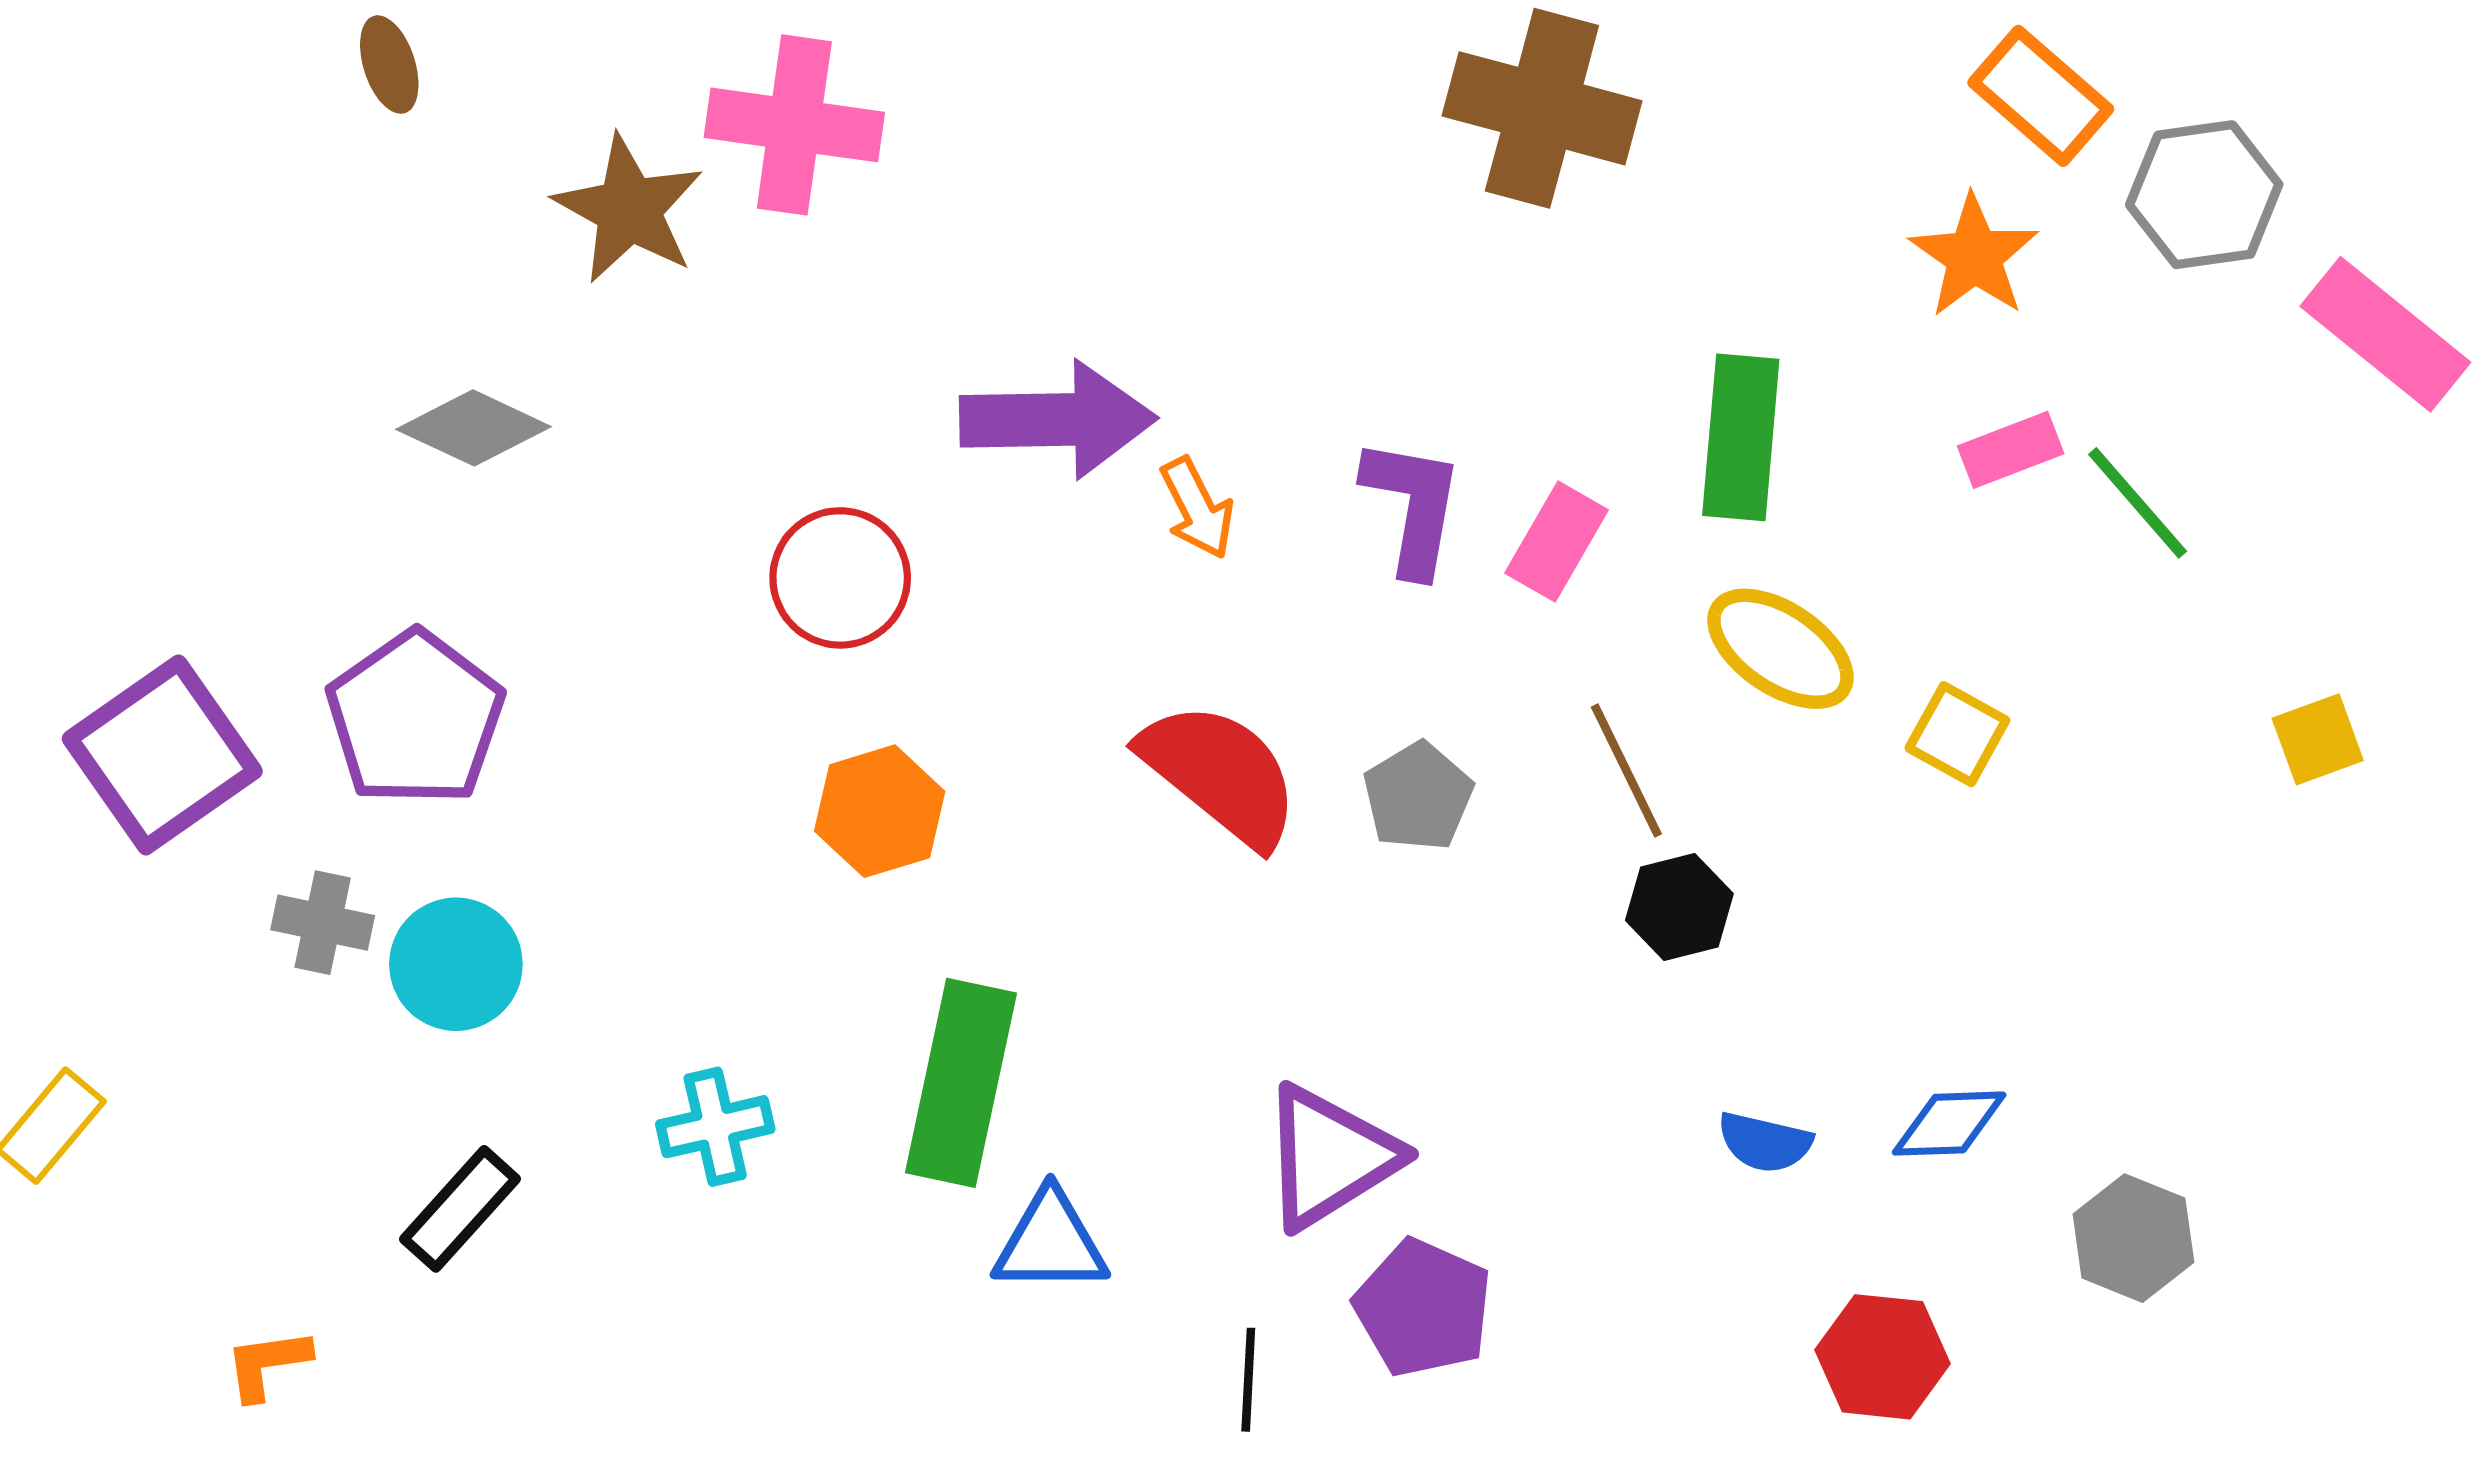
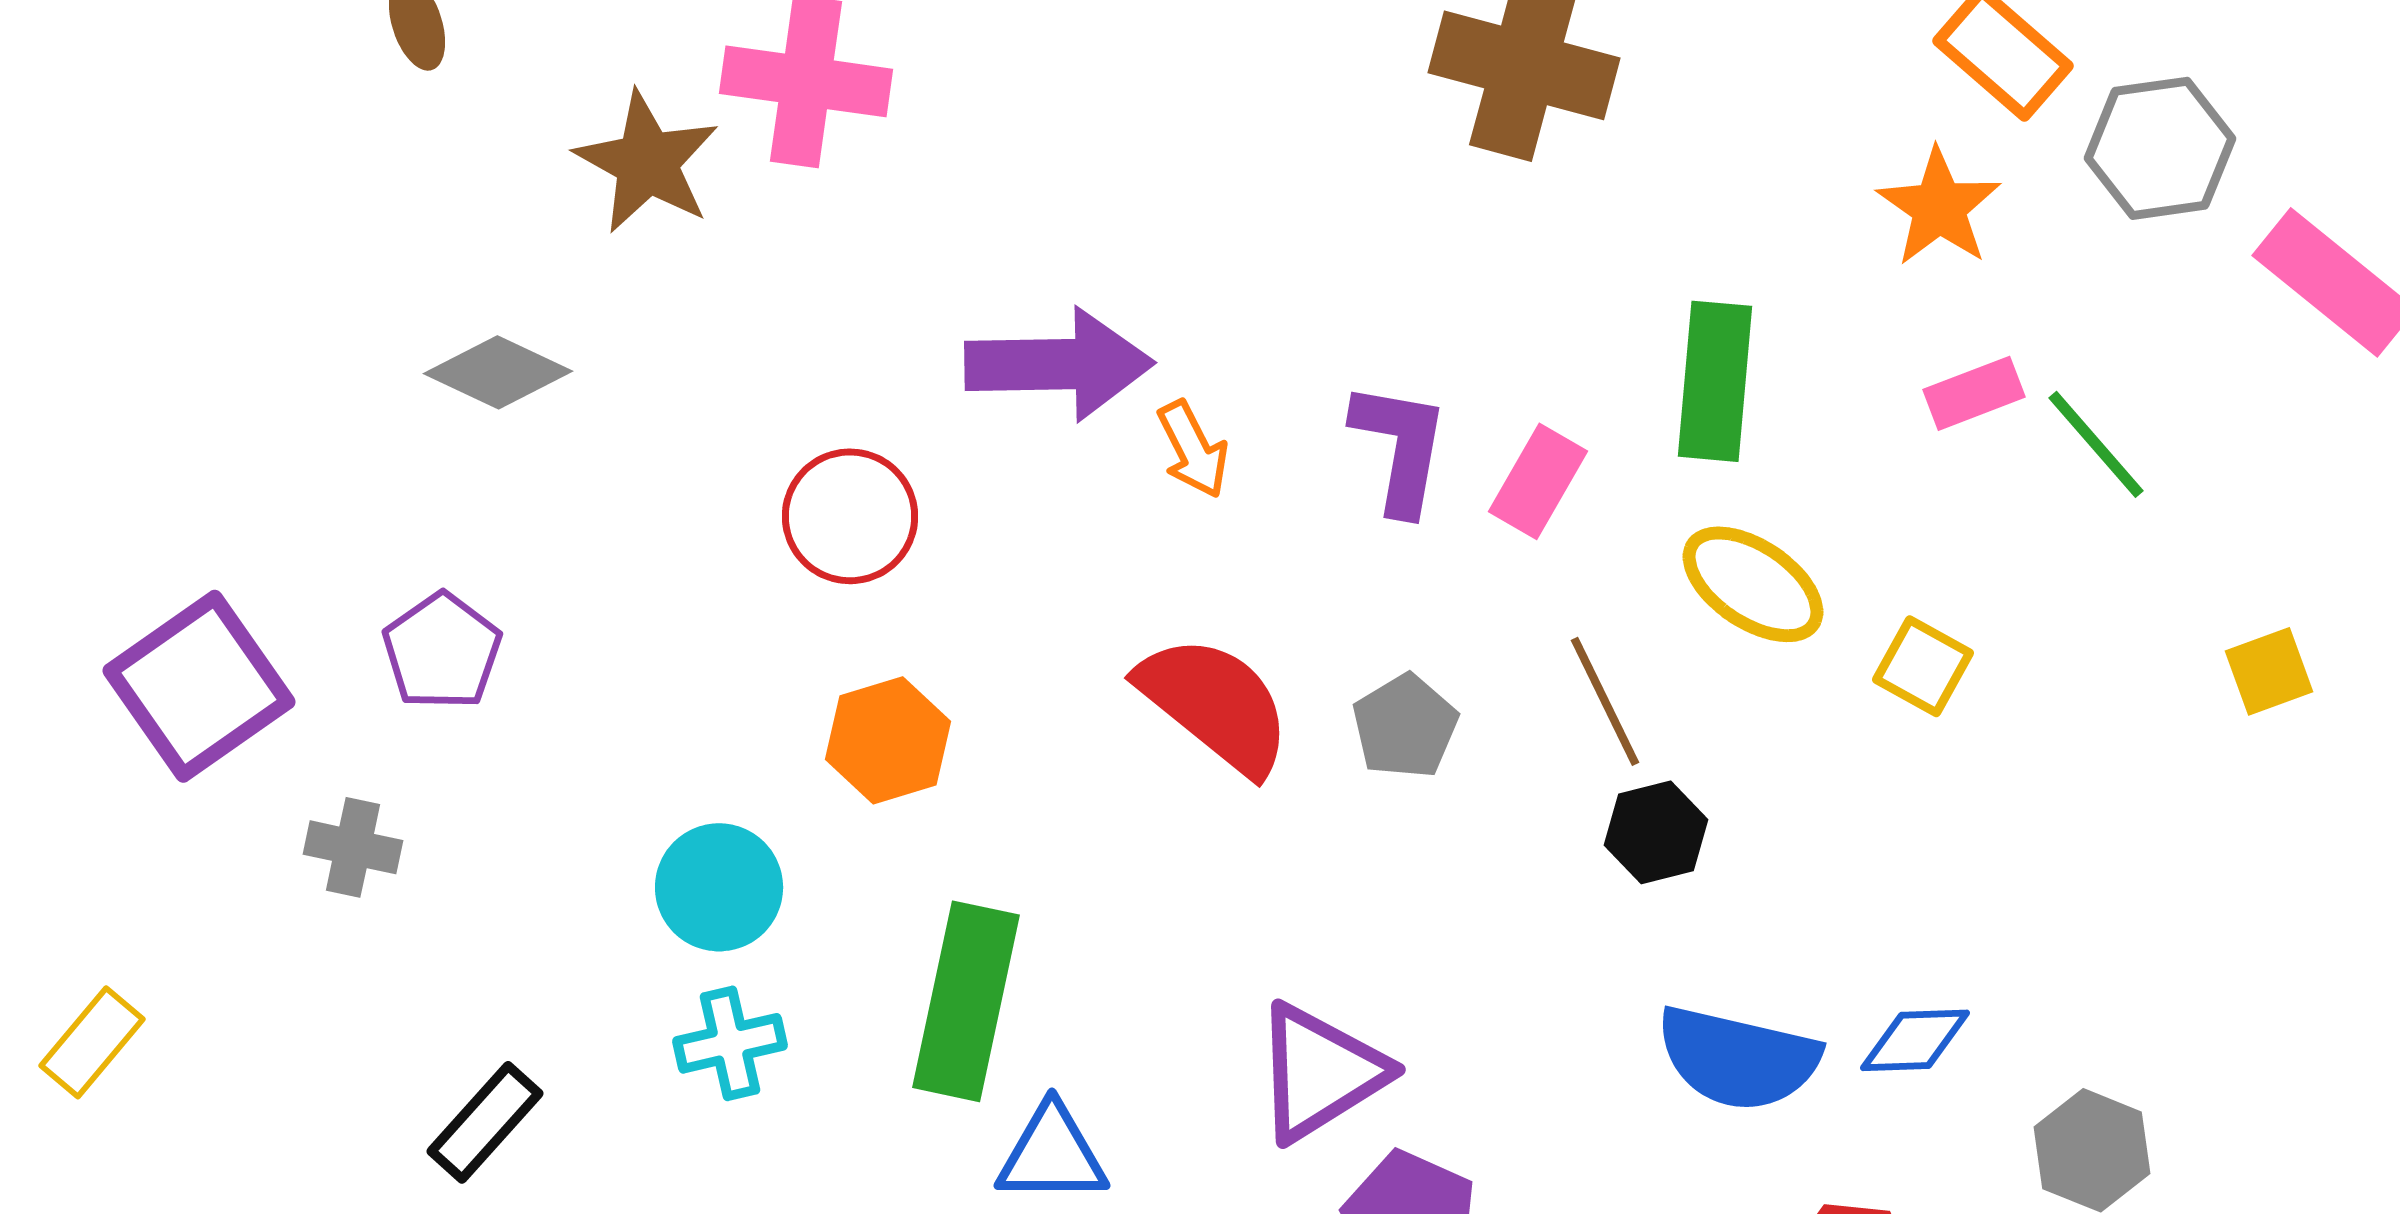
purple pentagon: (415, 718) -> (442, 651), size x0.7
cyan circle: (456, 964) -> (719, 887), moved
blue semicircle: (1765, 1142) -> (1738, 1058), size x1.8

